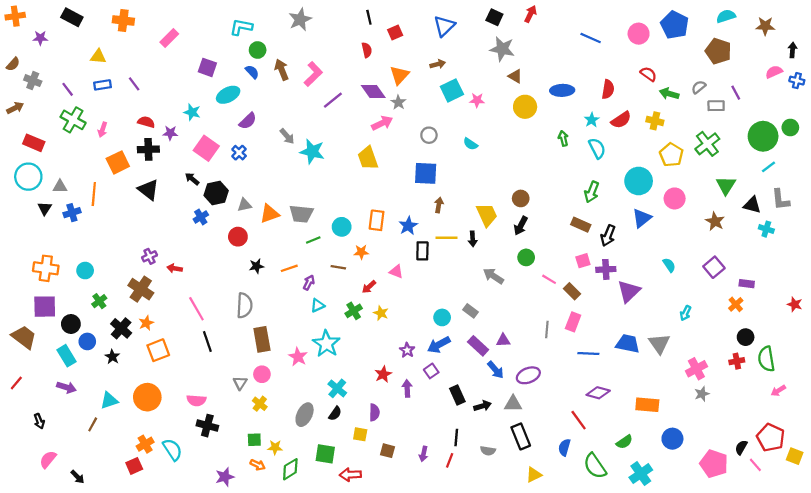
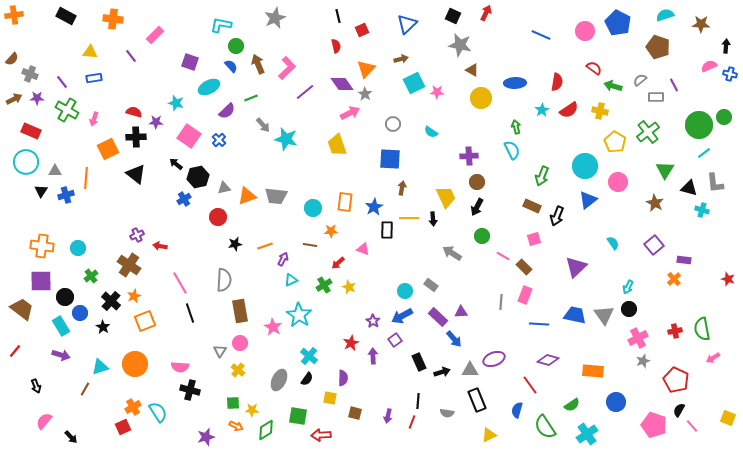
purple star: (40, 38) -> (37, 98), moved
purple line: (134, 84) -> (131, 56), moved
cyan semicircle: (597, 148) -> (512, 150), moved
green line: (313, 240) -> (251, 98), moved
purple cross: (606, 269) -> (469, 156), moved
black circle: (746, 337) -> (629, 309), moved
purple ellipse: (528, 375) -> (494, 359), moved
red pentagon: (771, 438) -> (676, 380), moved

